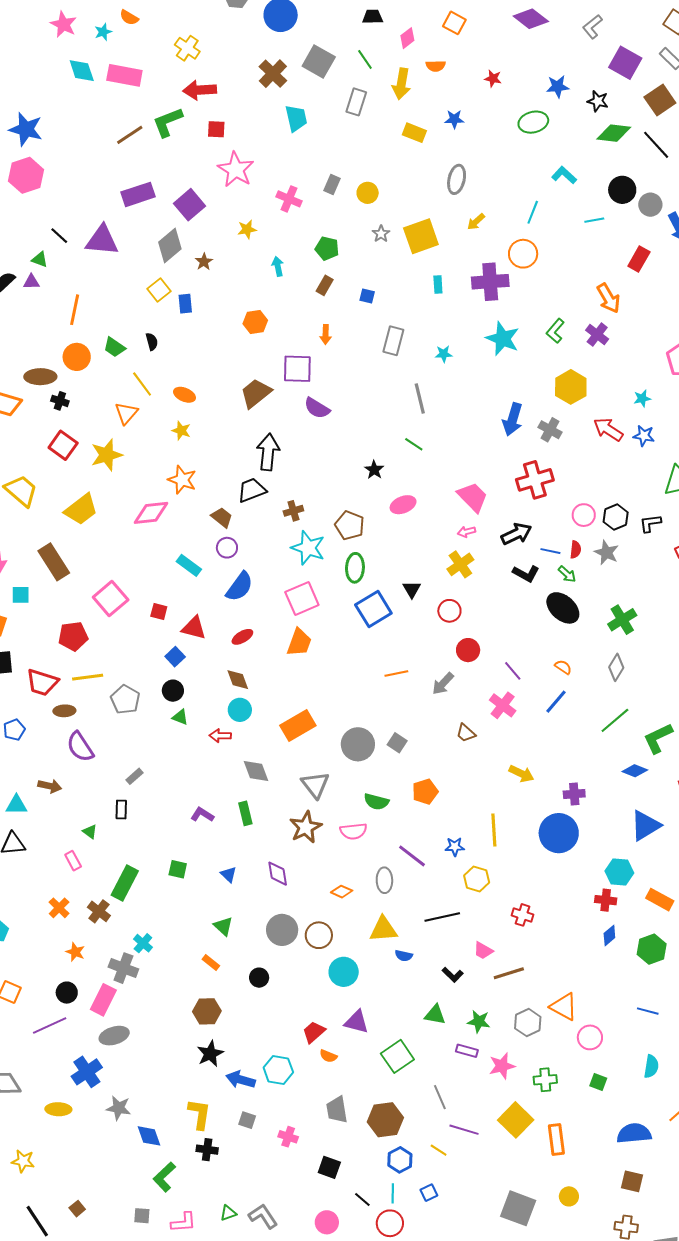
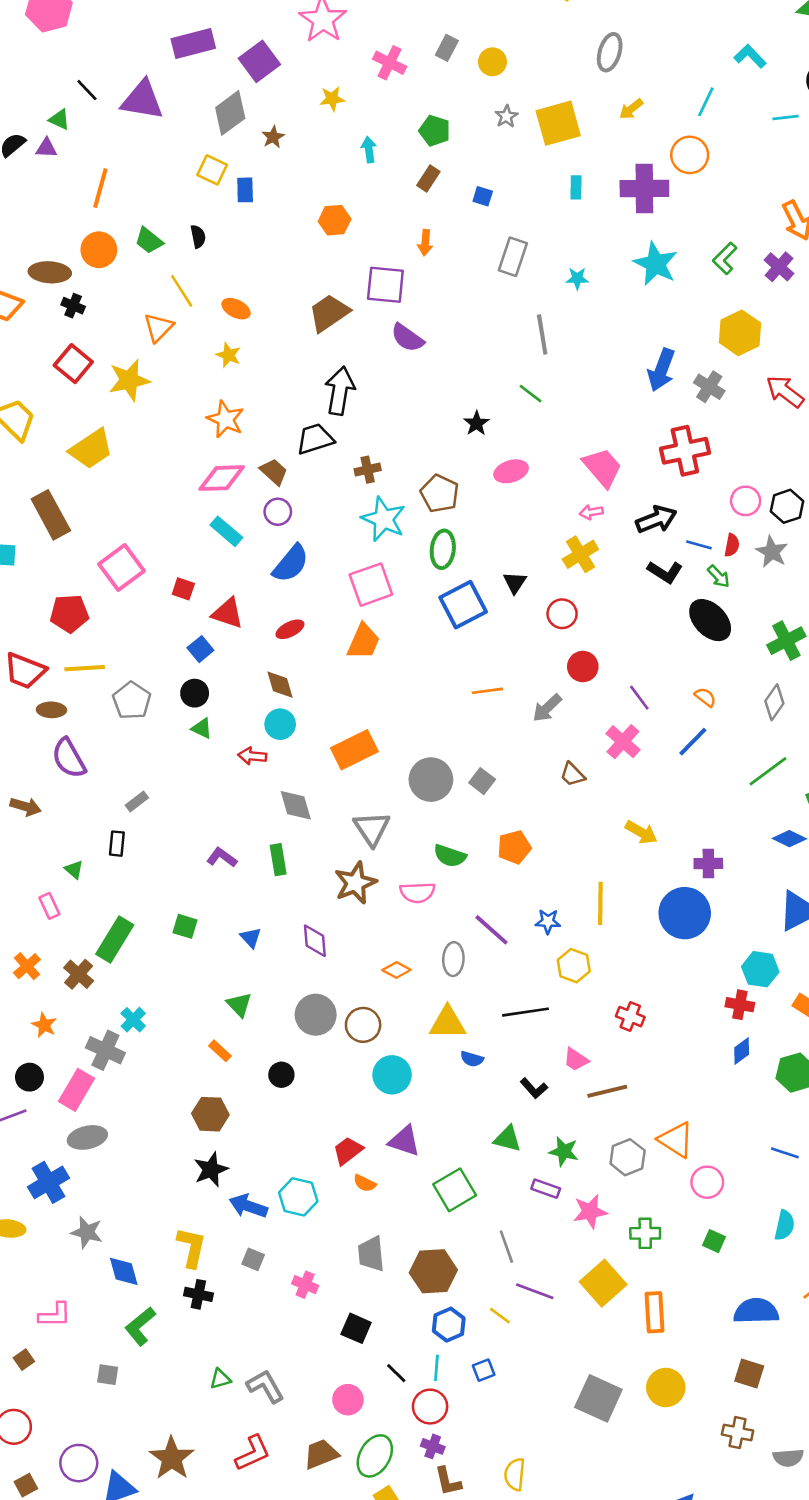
yellow square: (159, 290) -> (212, 170), turned -30
pink diamond: (151, 513) -> (222, 478), moved
yellow circle: (569, 1196) -> (666, 1387), size x1.5
pink L-shape: (184, 1222) -> (55, 1315), moved

